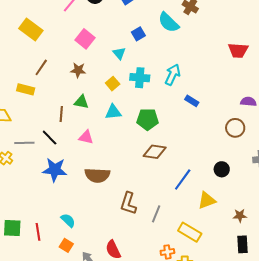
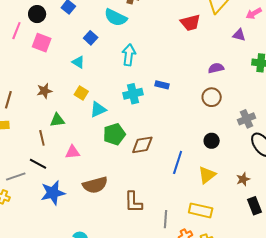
pink square: (85, 39) -> (42, 43), moved
cyan arrow: (173, 75) -> (129, 55), moved
cyan cross: (140, 78) -> (133, 94), moved
cyan triangle: (113, 112) -> (98, 109), moved
green pentagon: (147, 119) -> (114, 134), moved
gray line: (156, 214) -> (165, 219), moved

